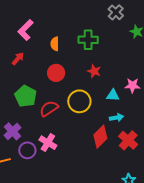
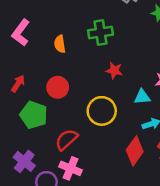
red arrow: (18, 59) -> (18, 84), moved
red circle: (56, 73) -> (58, 87), moved
red semicircle: (49, 109) -> (66, 140), moved

